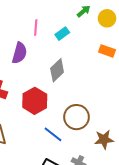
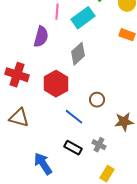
cyan rectangle: (62, 34) -> (83, 18), size x1.6
brown circle: (76, 117) -> (97, 100), size x0.6

